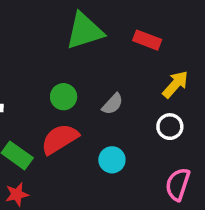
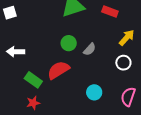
green circle: (64, 97) -> (69, 43), moved
cyan circle: (112, 160) -> (94, 92), moved

